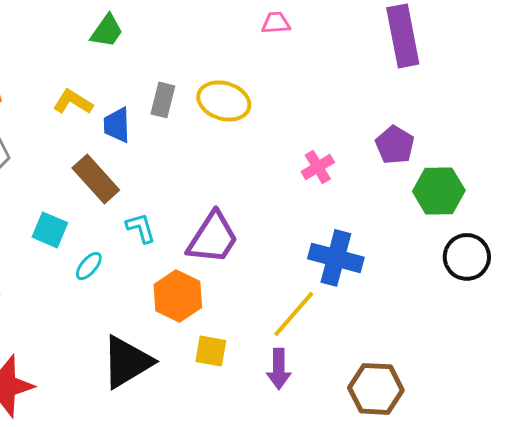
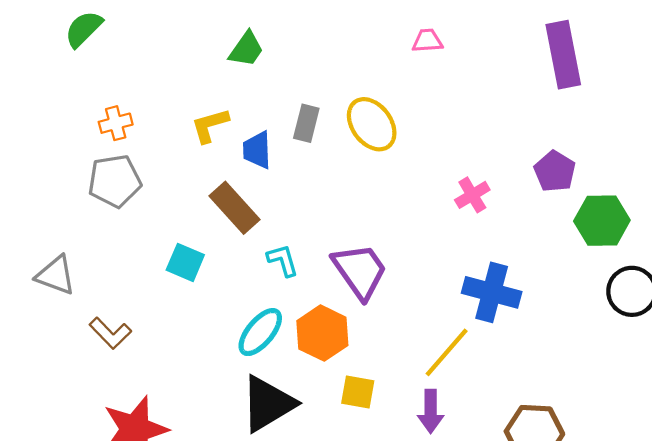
yellow ellipse: (224, 101) -> (372, 124), turned 36
yellow L-shape: (73, 102) -> (210, 125), turned -48
purple trapezoid: (213, 238) -> (360, 271), turned -68
cyan ellipse: (89, 266) -> (260, 332), moved, size x1.6

